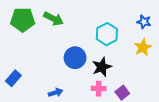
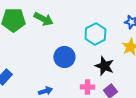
black star: (102, 67) -> (104, 66), moved, turned -30

